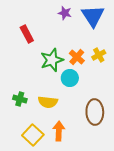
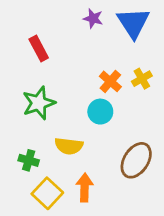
green star: (52, 60) -> (39, 103), moved
green cross: (20, 99) -> (29, 160), moved
brown ellipse: (95, 112) -> (136, 160), turned 35

